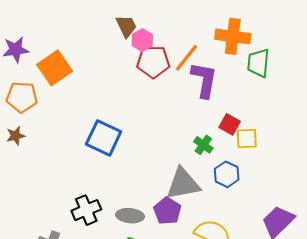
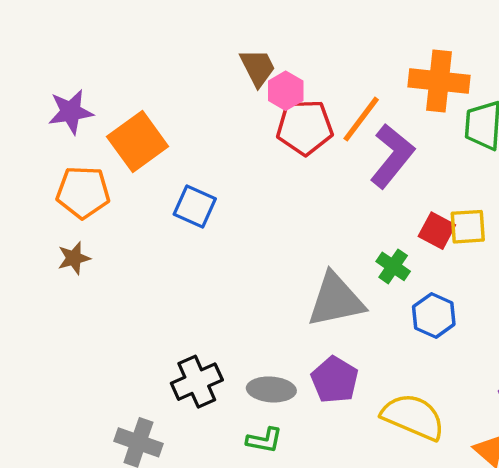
purple L-shape: (204, 80) -> (392, 156), turned 30
blue square: (104, 138) -> (195, 206), moved, size x0.7
yellow square: (247, 138) -> (468, 227), moved
gray triangle: (183, 184) -> (336, 300), moved

